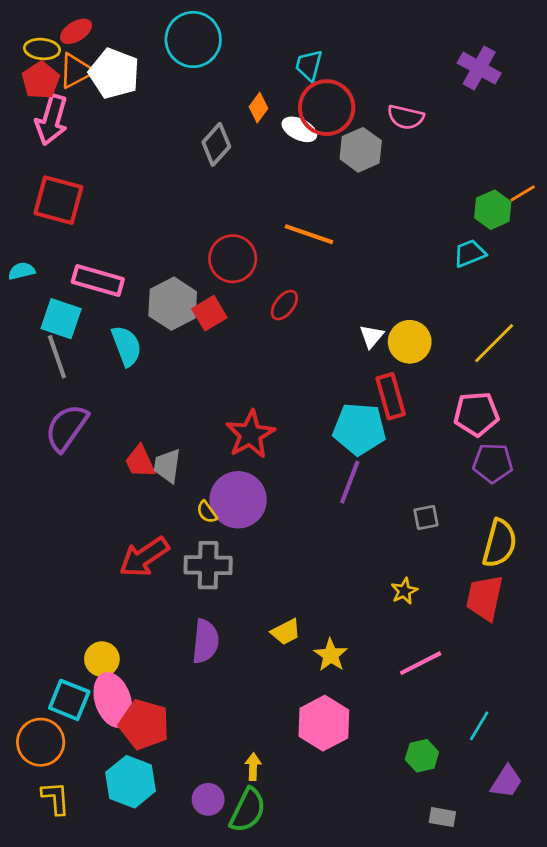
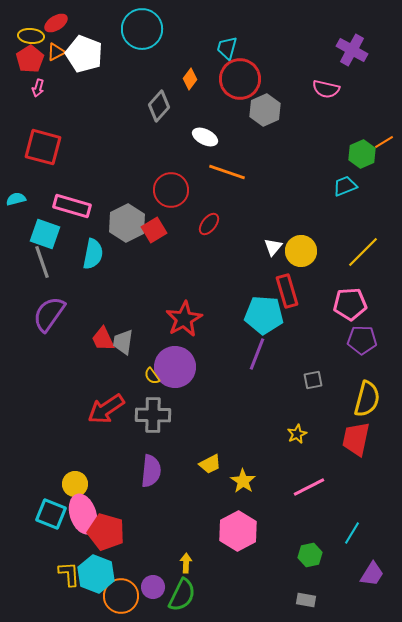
orange triangle: (76, 71) -> (56, 52), size x0.7
pink semicircle: (406, 117) -> (326, 89), moved
pink arrow: (52, 120) -> (38, 88), size x0.5
white ellipse: (299, 129) -> (205, 137), moved
cyan semicircle: (126, 346) -> (93, 254), turned 32
orange circle: (41, 742) -> (121, 596), moved
yellow L-shape: (56, 798) -> (69, 574), moved
gray rectangle: (442, 817) -> (306, 600), moved

